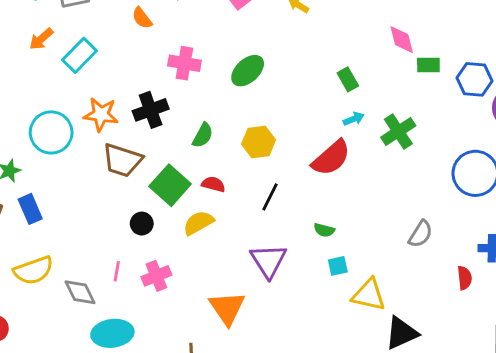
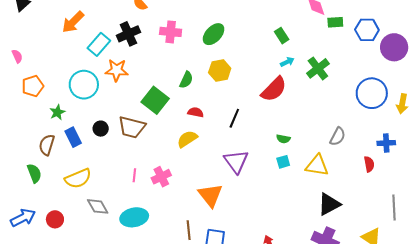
orange arrow: (41, 39) -> (73, 22), size x1.4
cyan rectangle: (80, 55) -> (99, 44), moved
black cross: (151, 110) -> (128, 34), moved
yellow hexagon: (259, 142) -> (220, 70), moved
brown trapezoid: (122, 160) -> (132, 127), moved
green square: (170, 185) -> (155, 100), moved
black circle: (142, 224) -> (101, 129), moved
green semicircle: (324, 230) -> (283, 139), moved
gray diamond: (80, 292) -> (98, 206), moved
yellow triangle: (369, 295) -> (317, 166), moved

